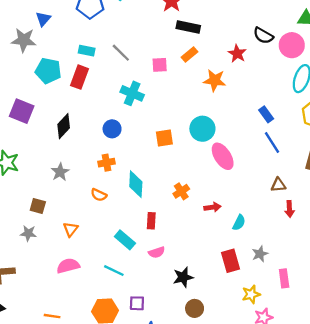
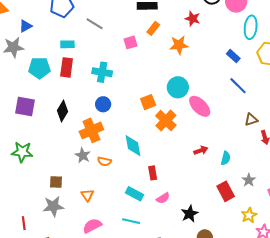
blue triangle: (43, 19) -> (26, 26), turned 32
gray line: (121, 53) -> (95, 24), moved
cyan cross: (132, 93) -> (102, 72), moved
blue rectangle: (266, 114) -> (233, 56), moved
orange cross: (106, 163) -> (91, 130), moved, size x1.6
gray star: (60, 172) -> (83, 155), moved
orange cross: (181, 191) -> (166, 121), moved, size x1.5
gray star: (28, 233) -> (53, 206), size x1.5

